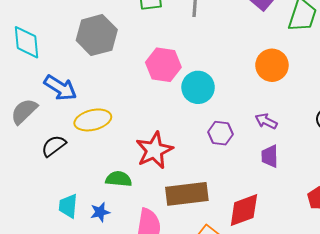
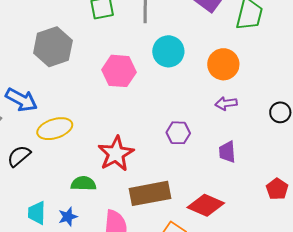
cyan circle: (198, 87) -> (168, 51), moved
purple arrow: (266, 121) -> (226, 103), moved, turned -30
red diamond: (244, 210) -> (206, 205), turned 48

